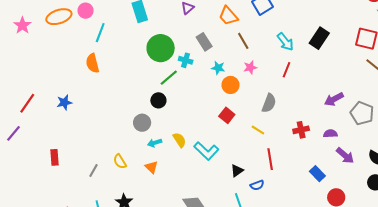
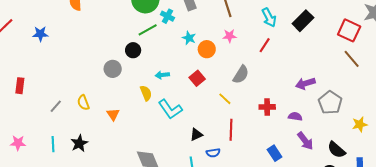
cyan star: (218, 68) -> (189, 38), moved
cyan arrow: (155, 143) -> (162, 75), moved

